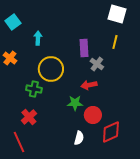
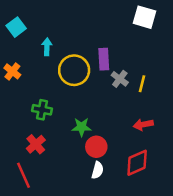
yellow line: (115, 42) -> (142, 84), moved
yellow circle: (51, 69) -> (74, 70), moved
red arrow: (89, 85) -> (143, 125), moved
green star: (75, 103) -> (81, 127), moved
red circle: (93, 115) -> (96, 147), moved

